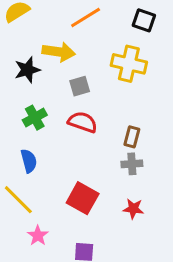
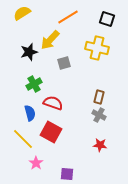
yellow arrow: (59, 52) -> (50, 40), turned 125
red semicircle: (83, 122) -> (53, 103), moved
gray cross: (132, 164) -> (99, 115), turned 32
red square: (83, 198) -> (51, 132), moved

